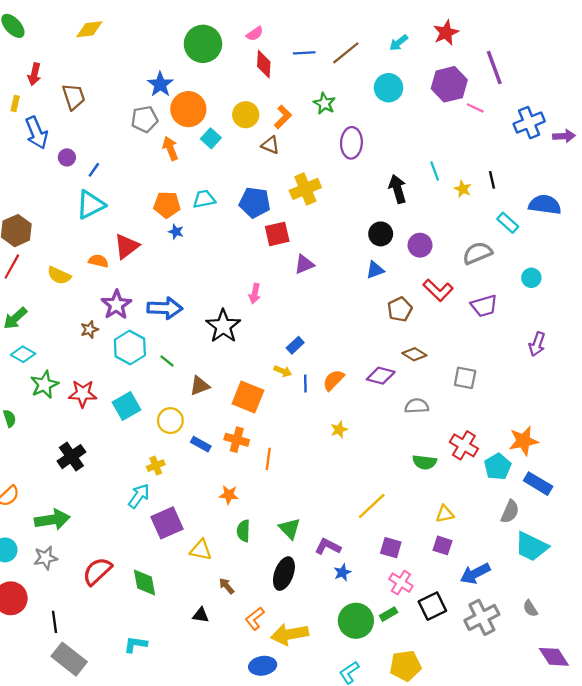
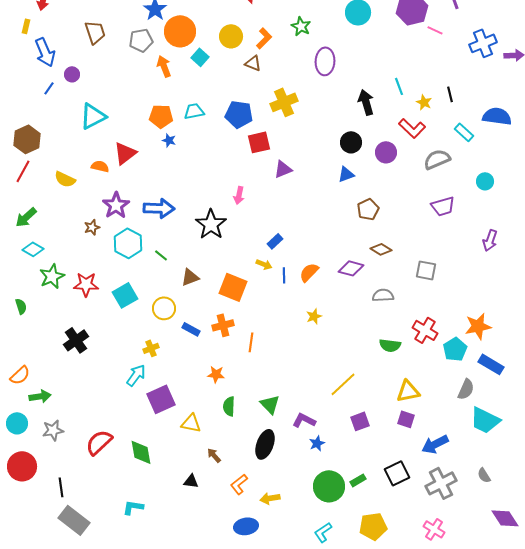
brown trapezoid: (74, 97) -> (95, 32), moved
blue line: (94, 170) -> (49, 88), moved
red L-shape: (438, 290) -> (412, 128), moved
orange cross: (237, 440) -> (223, 325), turned -30
yellow triangle: (445, 514) -> (408, 391), size x1.4
green arrow: (52, 520) -> (40, 396), moved, size x0.7
purple square: (391, 548) -> (360, 421), turned -36
pink cross: (401, 583) -> (434, 529), moved
yellow arrow: (290, 634) -> (270, 498), size x0.6

